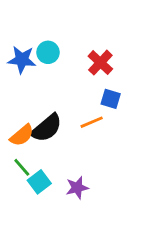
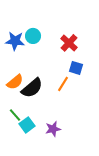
orange line: (92, 122) -> (63, 84), turned -35
orange semicircle: (22, 135) -> (15, 82), moved

